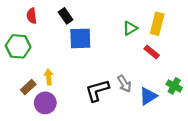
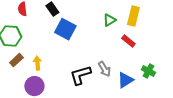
blue square: (80, 38) -> (65, 29), turned 30
brown rectangle: (28, 87) -> (16, 60), moved

